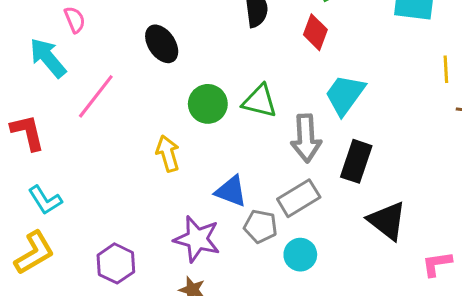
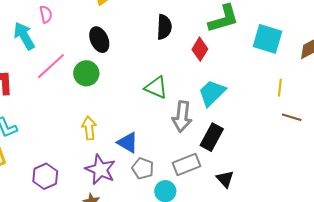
green circle: (208, 104) -> (86, 73), moved
yellow arrow: (168, 154) -> (89, 128), moved
gray rectangle: (299, 198) -> (187, 164), moved
black triangle: (387, 221) -> (225, 179), size x0.7

